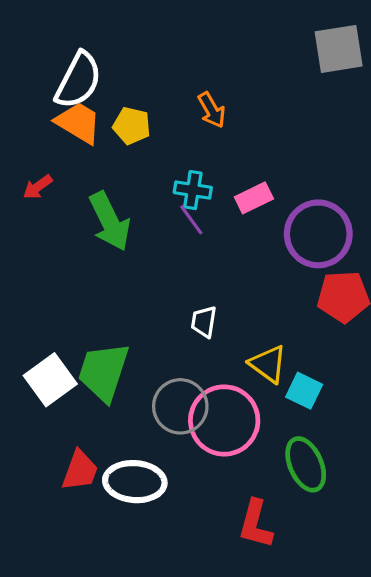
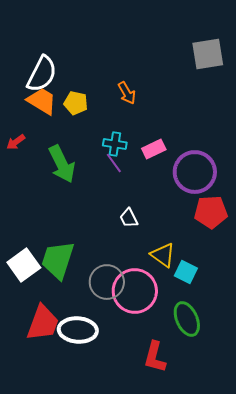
white trapezoid: (204, 322) -> (129, 218), moved, turned -35
red trapezoid: (80, 471) -> (43, 323), size x1.4

